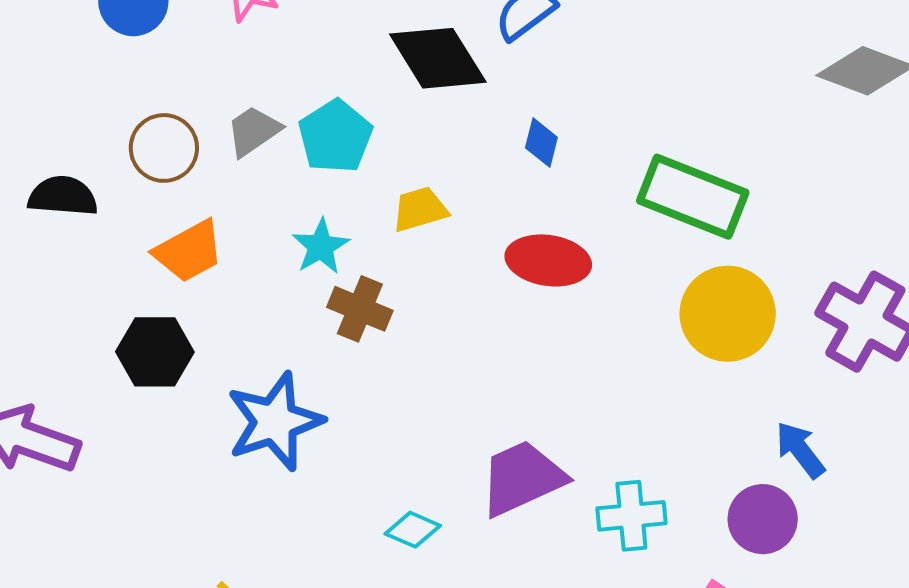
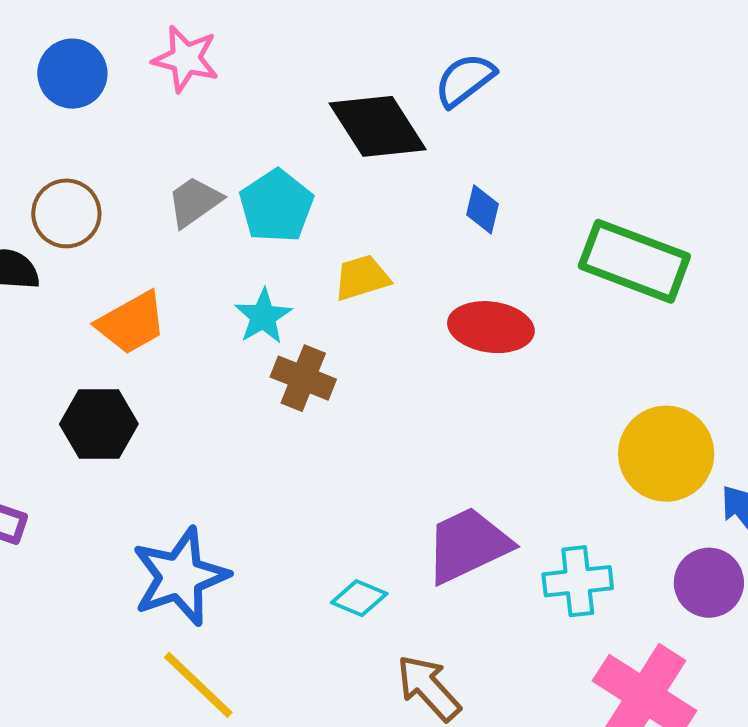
brown circle: (164, 148) -> (66, 213), moved
yellow circle: (728, 314) -> (666, 454), moved
blue star: (275, 422) -> (180, 577), moved

